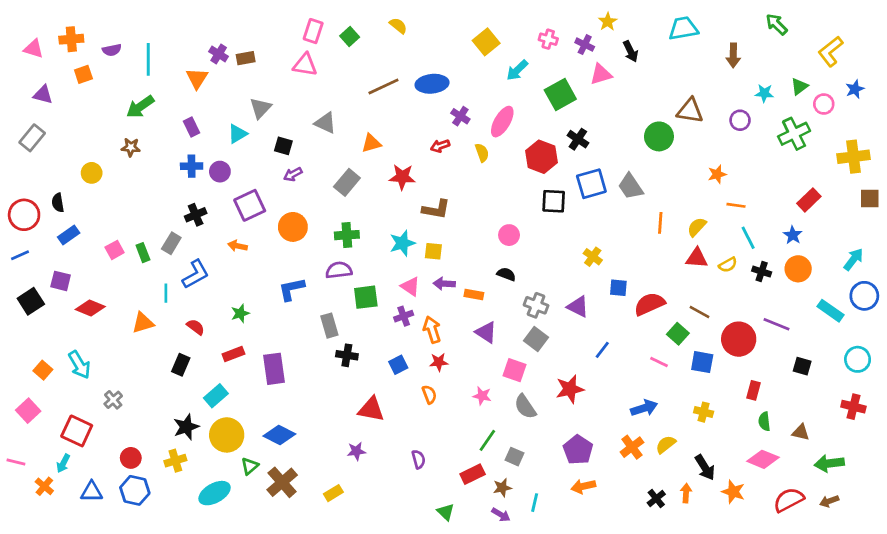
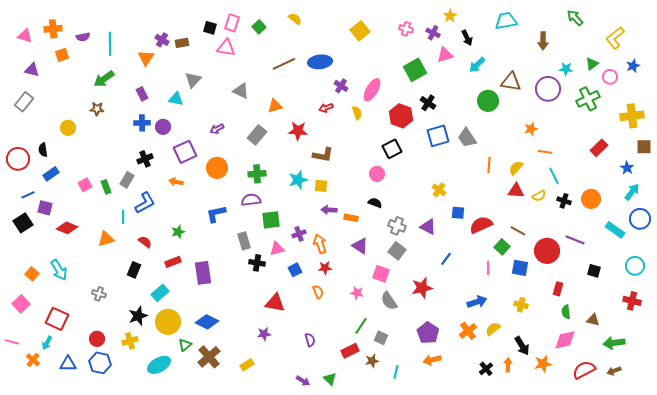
cyan arrow: (517, 70) -> (477, 65), moved
purple circle: (740, 120) -> (548, 89), size x1.6
cyan triangle: (237, 134) -> (176, 99), turned 42
black square: (283, 146) -> (210, 28), moved
black square: (554, 201) -> (392, 149), moved, turned -30
blue star: (793, 235) -> (627, 168), moved
blue line: (20, 255) -> (28, 195), moved
pink triangle: (410, 286) -> (277, 249), moved, turned -49
pink line: (659, 362) -> (488, 268), turned 64
gray cross: (113, 400) -> (99, 294), moved, turned -32
pink diamond: (763, 459) -> (565, 340), turned -35
orange star: (733, 492) -> (543, 364), turned -30
purple arrow: (501, 515) -> (303, 381), moved

